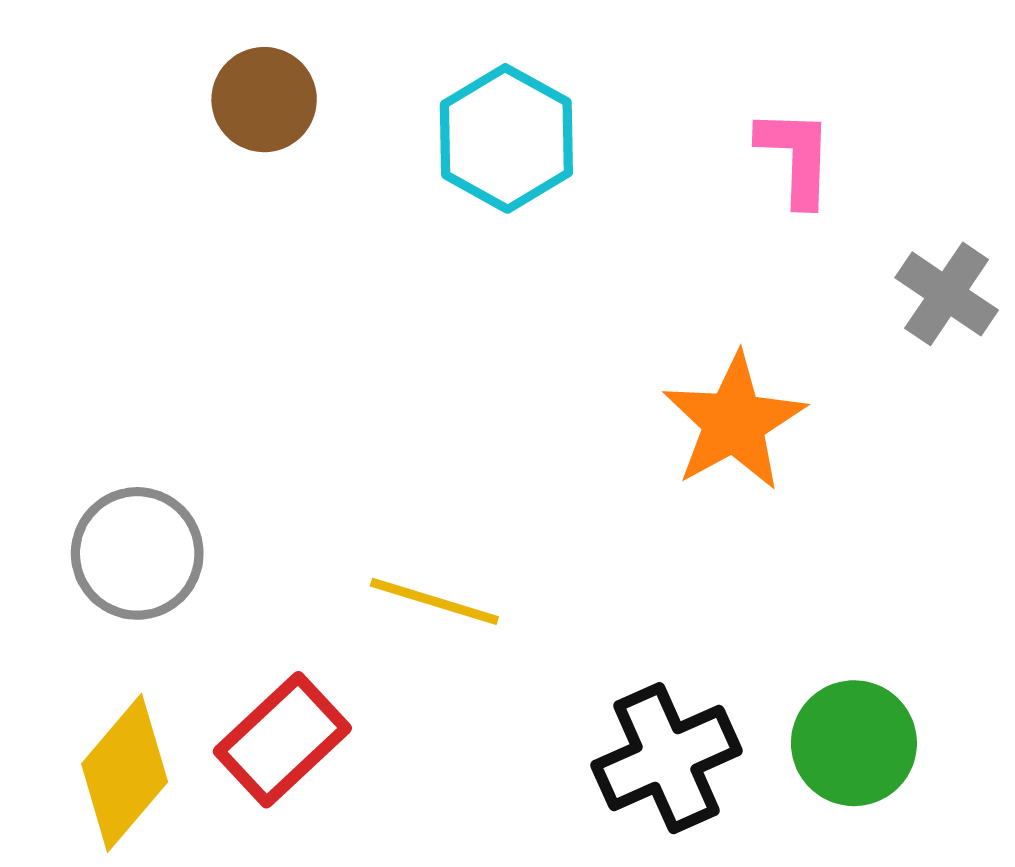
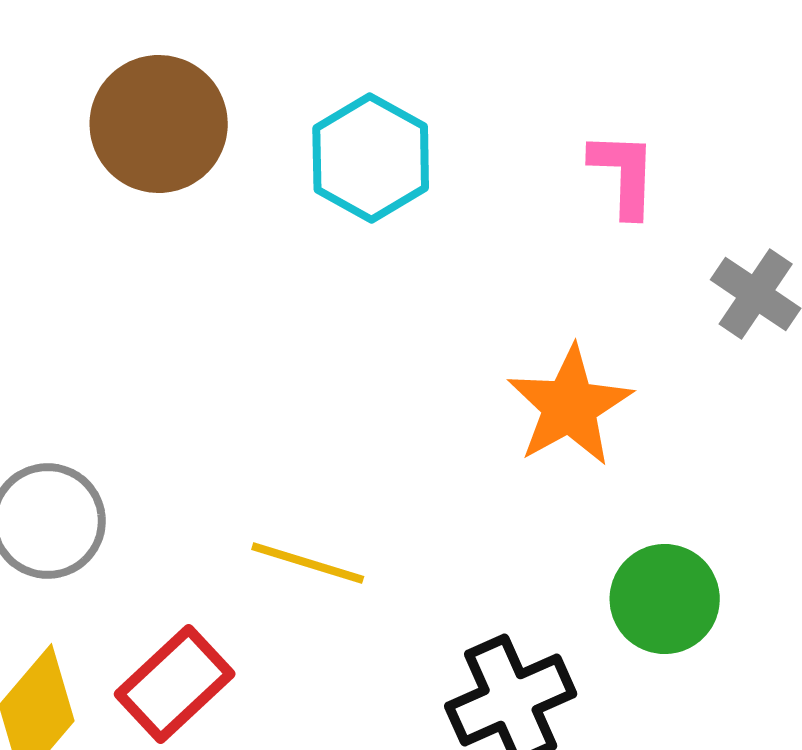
brown circle: (264, 100) -> (159, 124), size x1.5
green circle: (854, 743) -> (665, 599), moved

